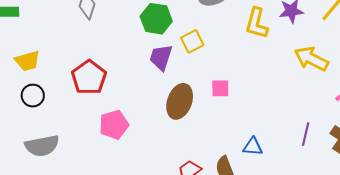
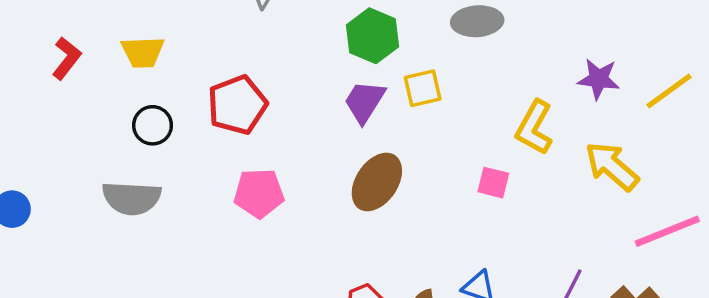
yellow L-shape: (257, 23) -> (534, 128), moved
pink square: (220, 88) -> (493, 183), moved
black circle: (33, 96) -> (153, 125), moved

